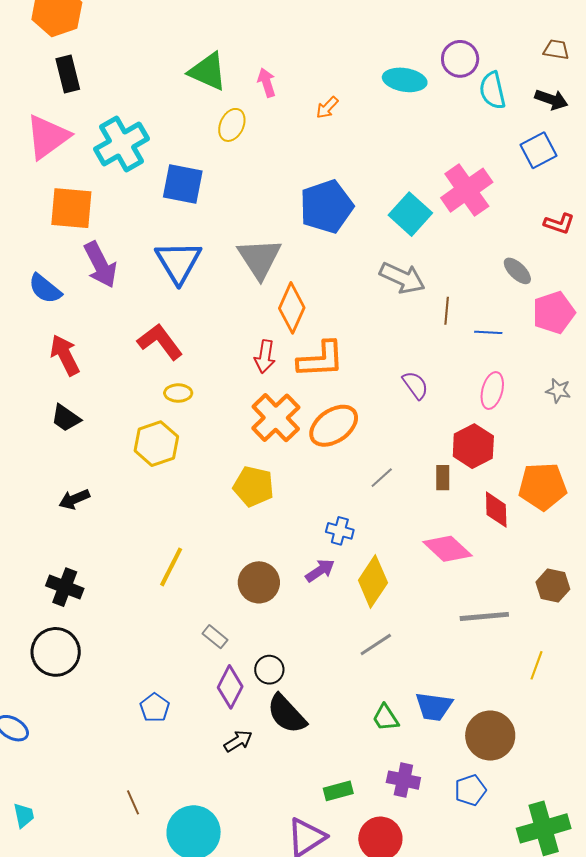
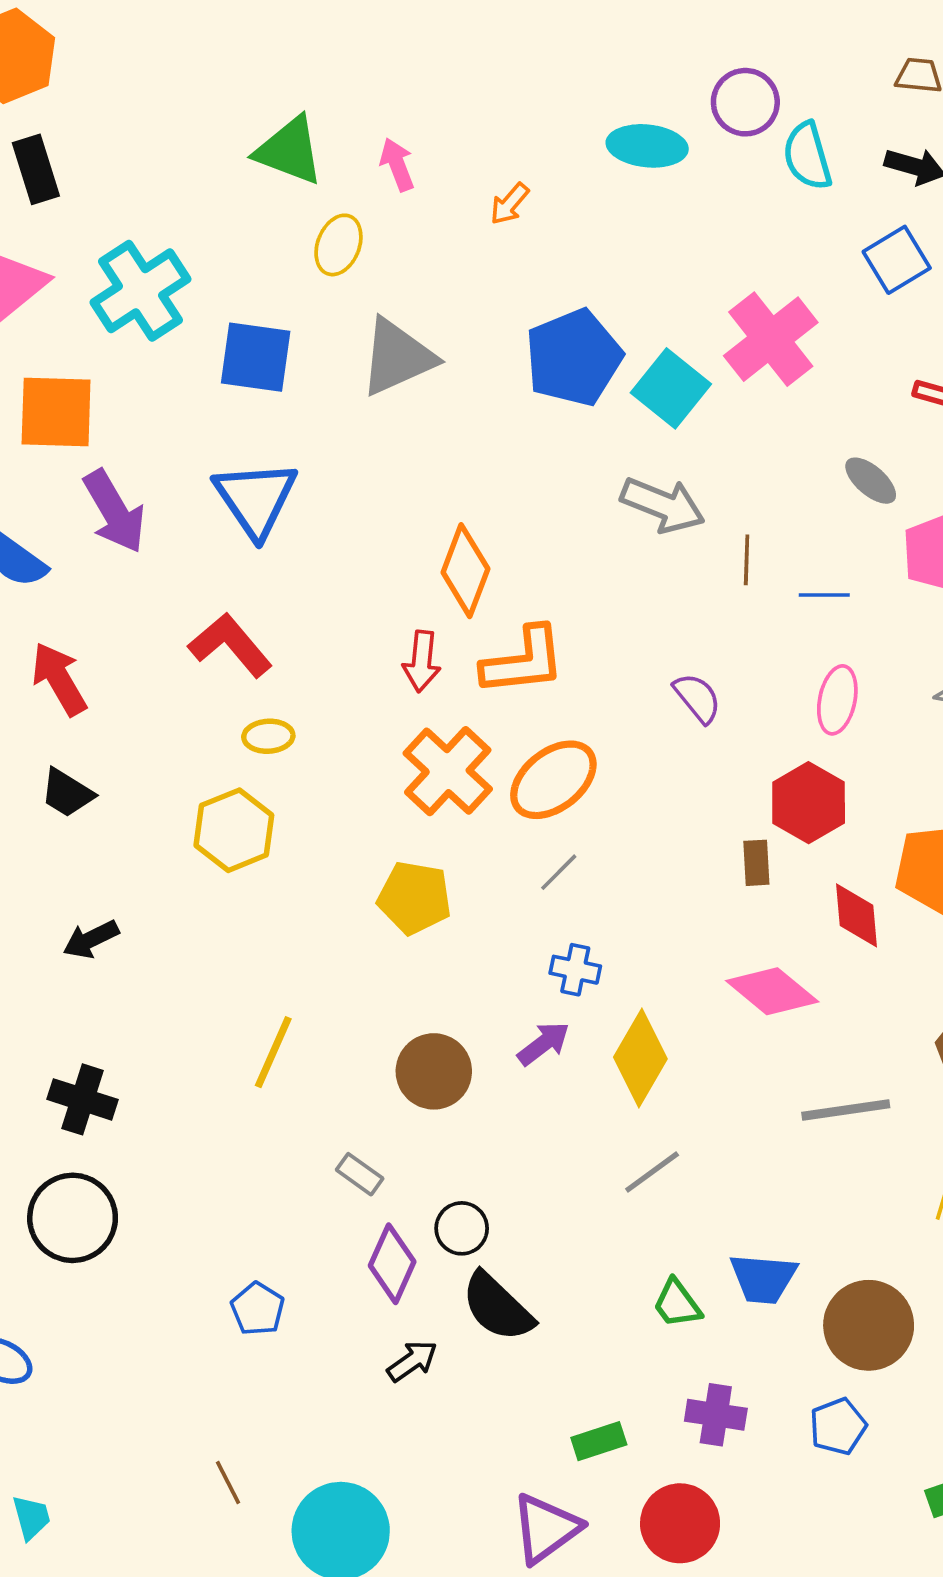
blue pentagon: (326, 207) -> (574, 358), moved
gray triangle: (260, 258) -> (397, 357), moved, turned 42
gray line: (382, 478) -> (559, 872), moved

